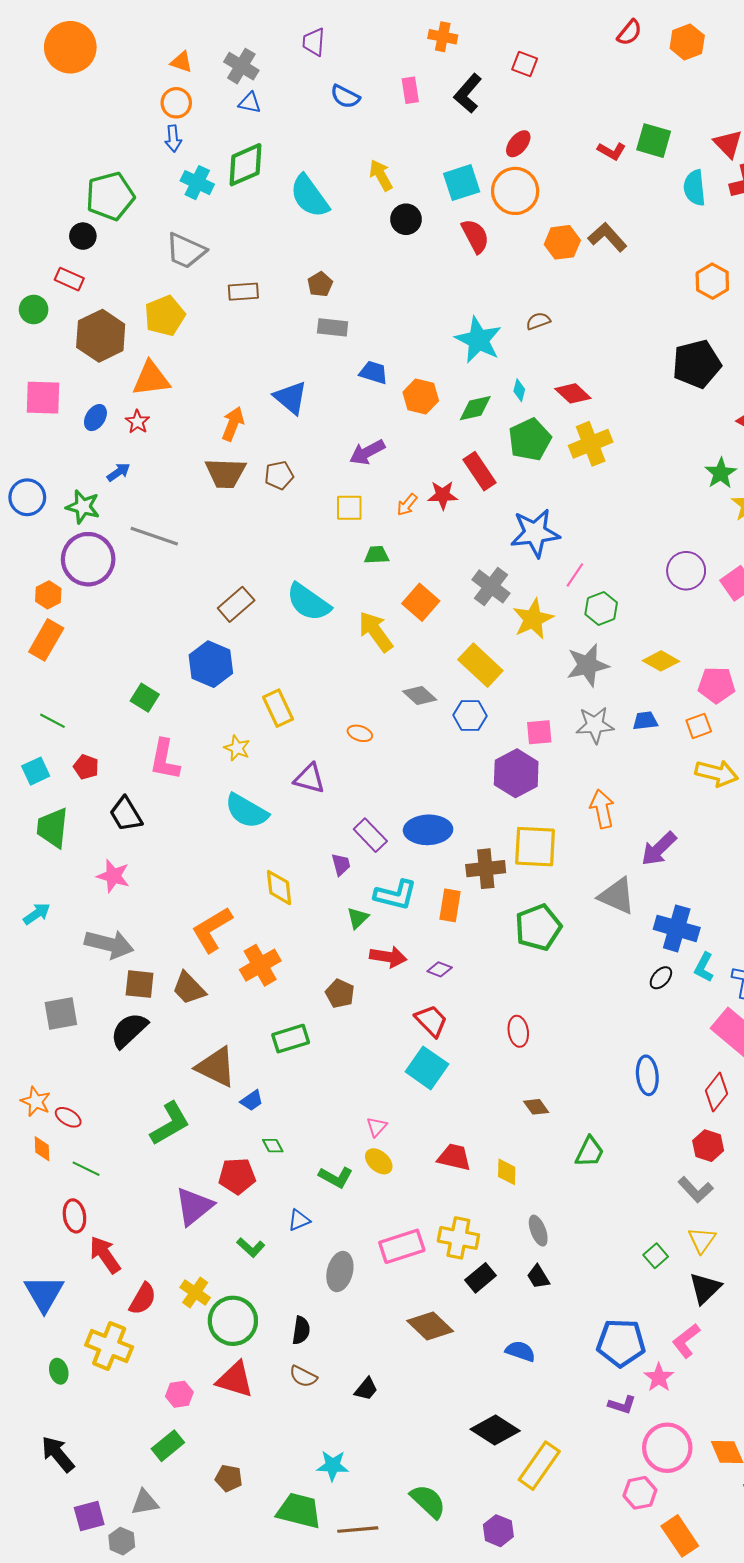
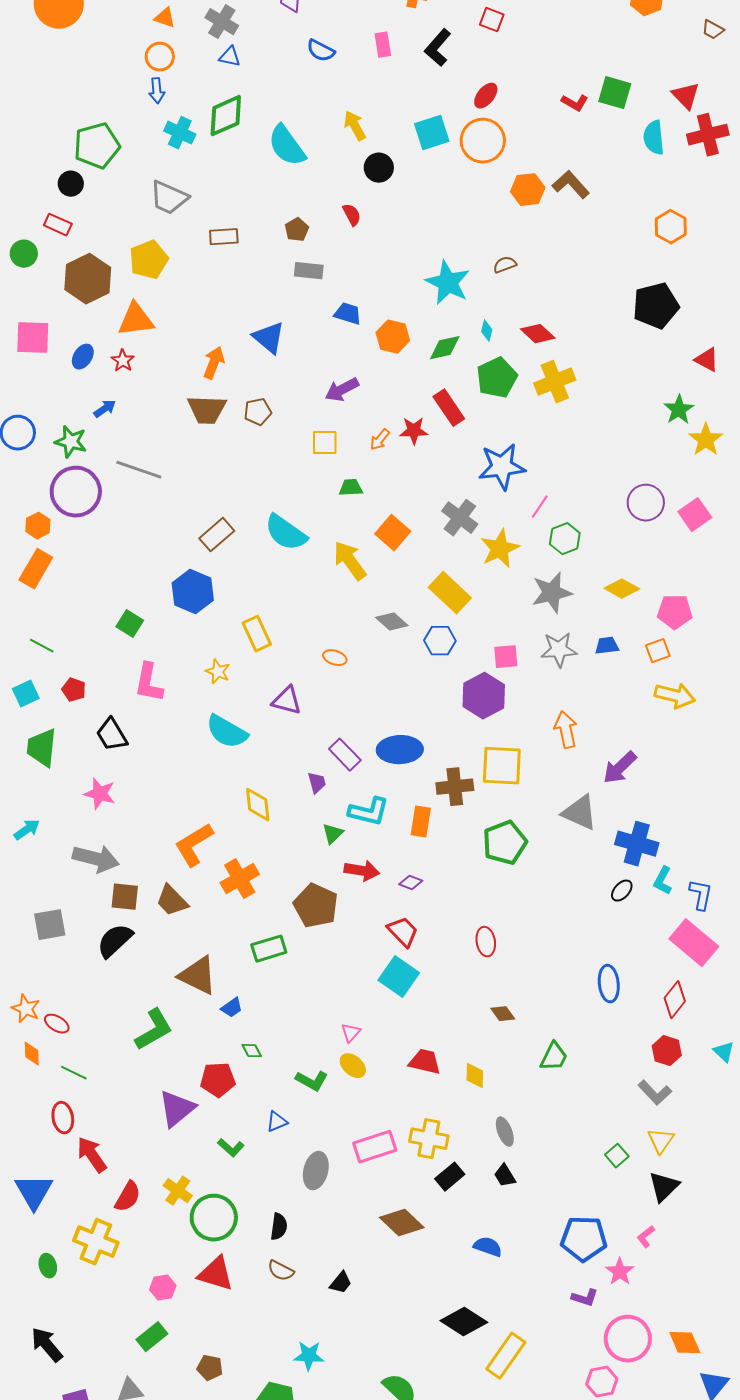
red semicircle: (475, 236) -> (352, 215), moved, size x0.7
brown pentagon: (340, 994) -> (316, 906), size x1.6
pink L-shape: (686, 1341) -> (646, 1237), size x0.7

